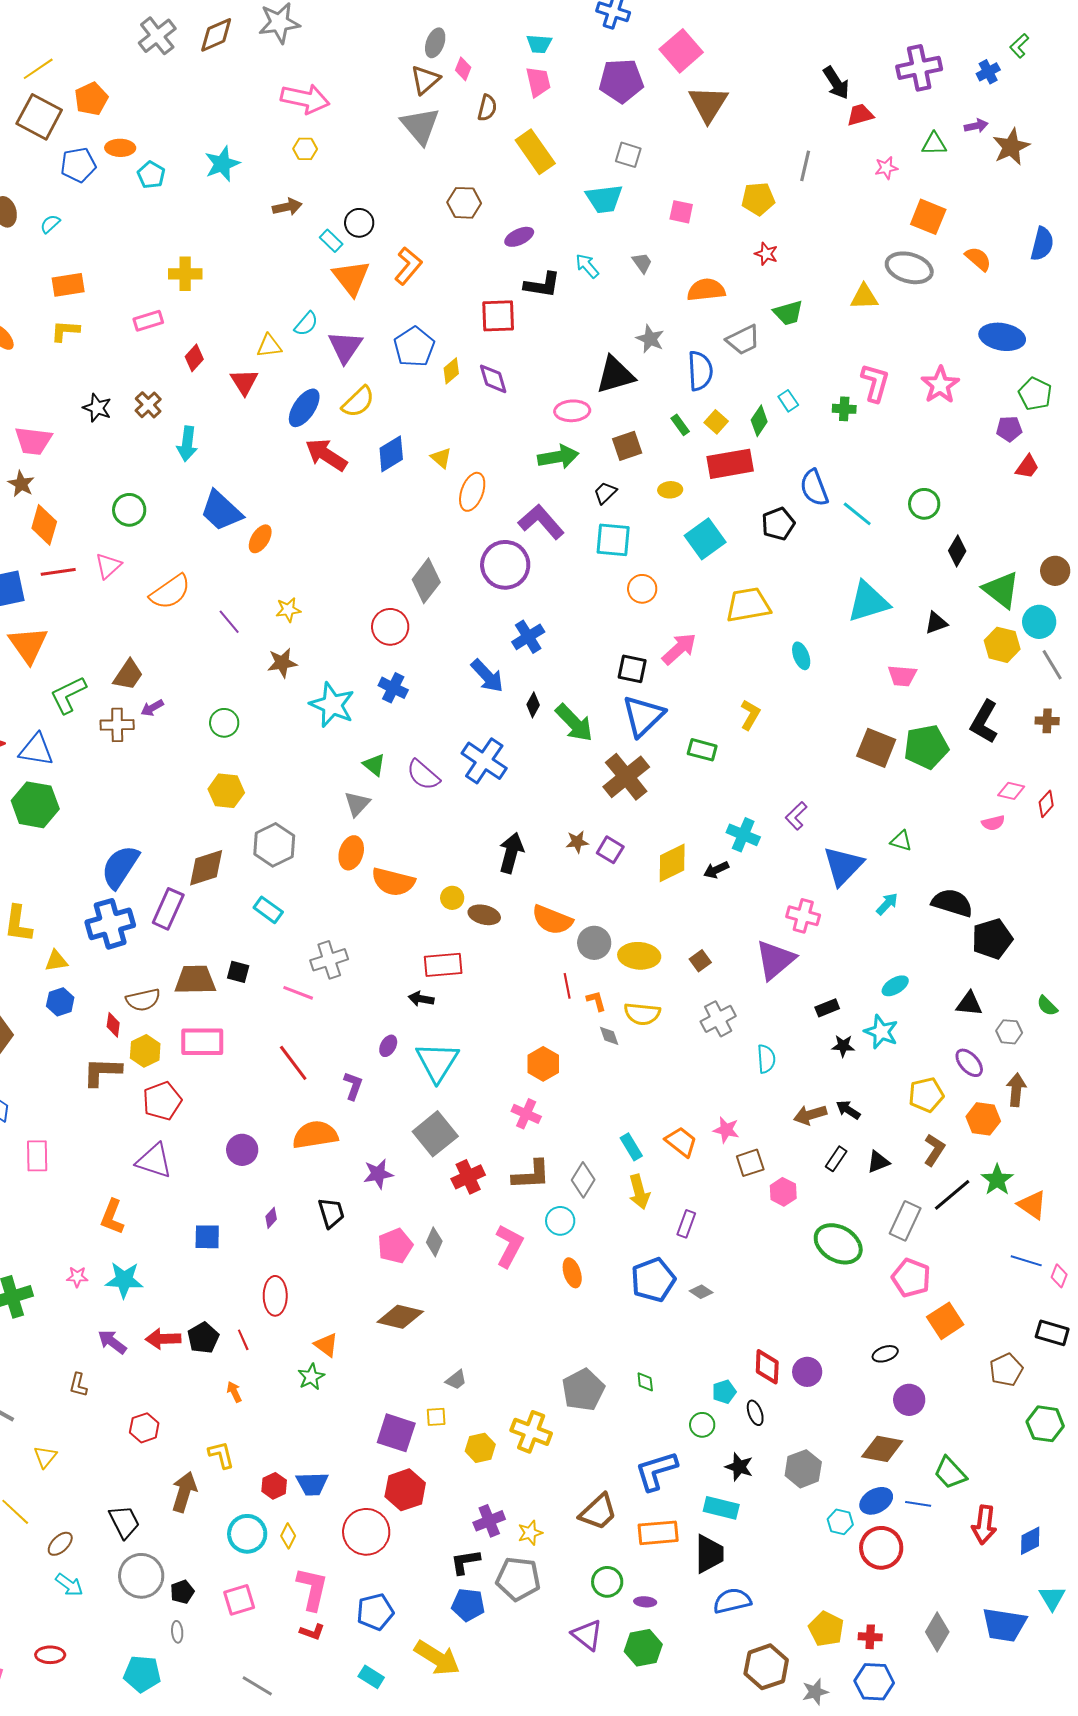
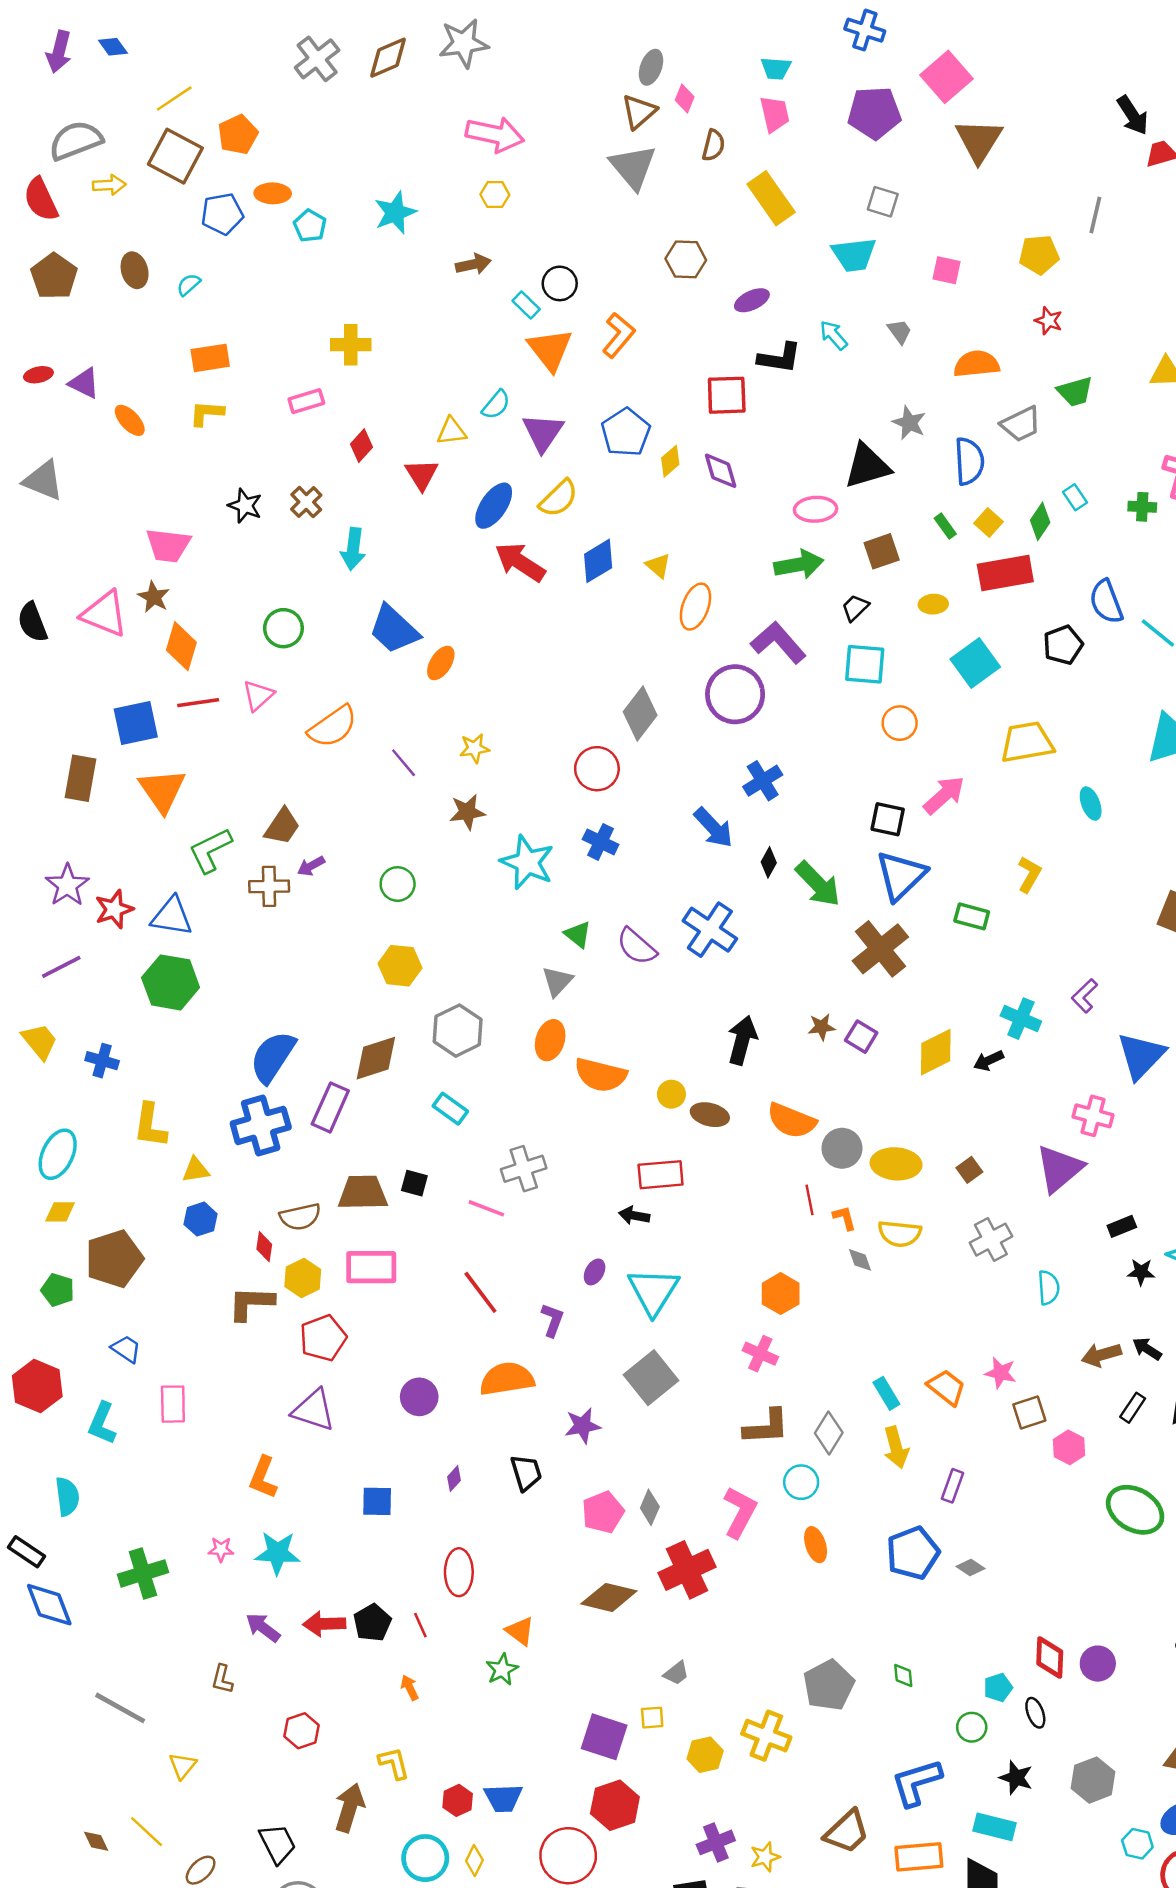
red cross: (468, 1177) -> (687, 1570), moved, size x1.4

